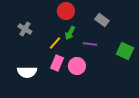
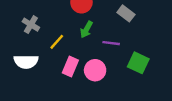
yellow line: (55, 43) -> (57, 42), moved
green square: (125, 51) -> (138, 63), moved
white semicircle: (27, 72) -> (26, 62), moved

